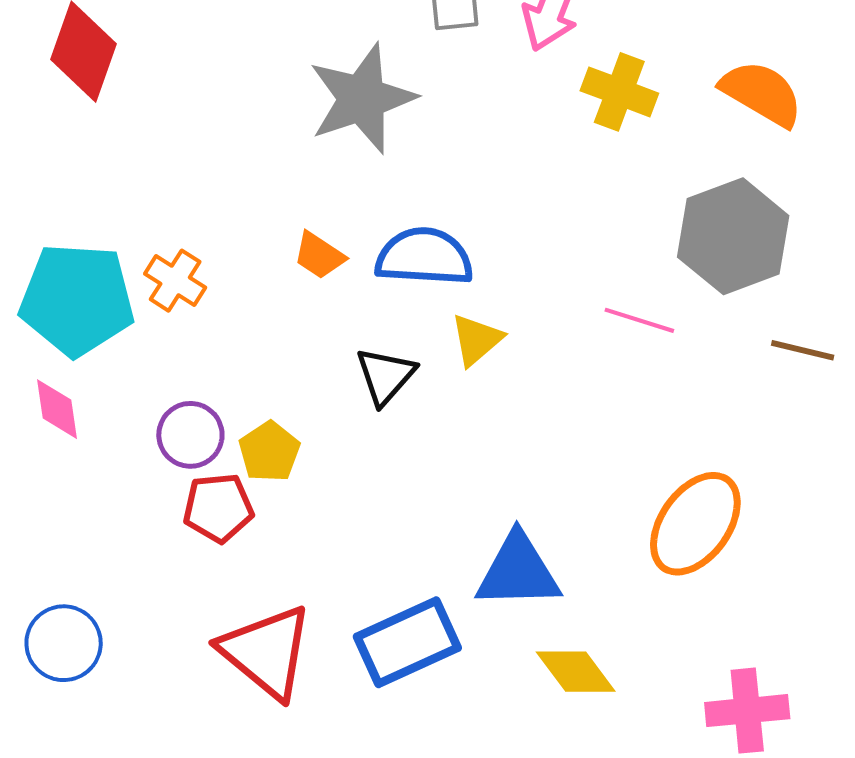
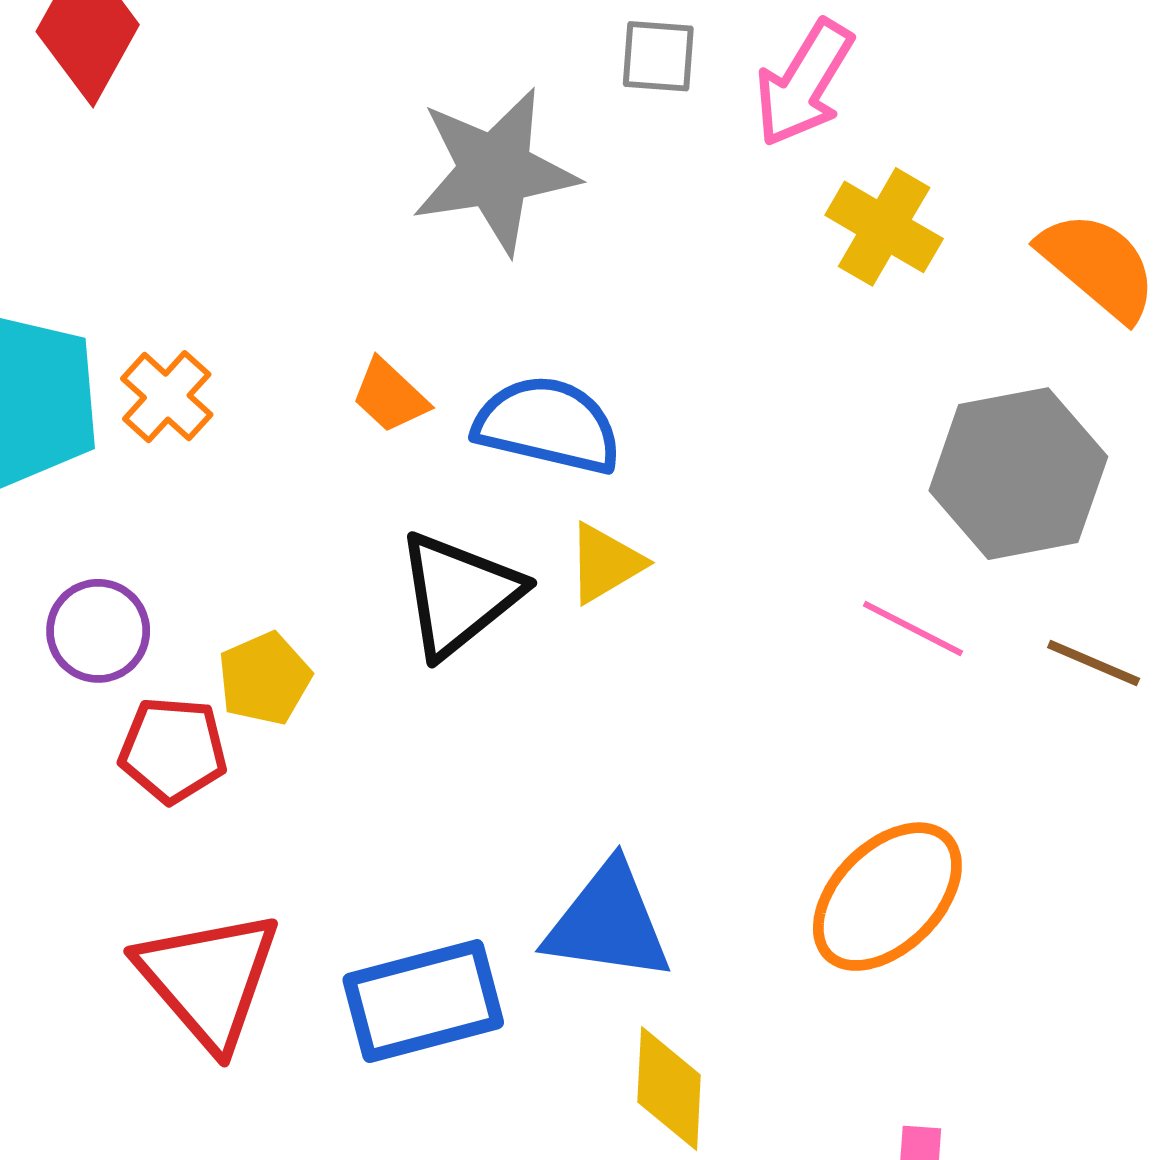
pink line: (639, 320) -> (913, 629), moved
black triangle: (385, 376) -> (459, 594), size x1.4
purple circle: (190, 435) -> (98, 631), moved
yellow diamond: (576, 672) -> (669, 1088), turned 30

